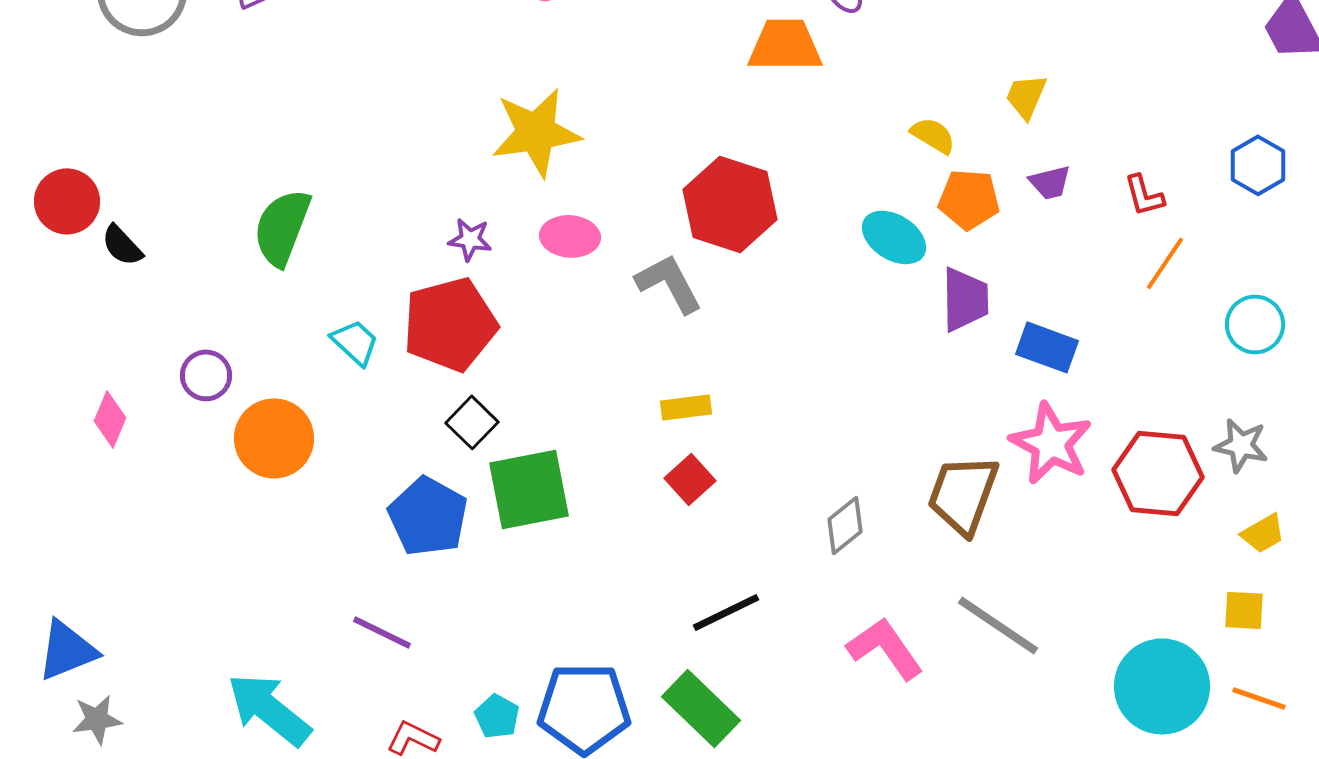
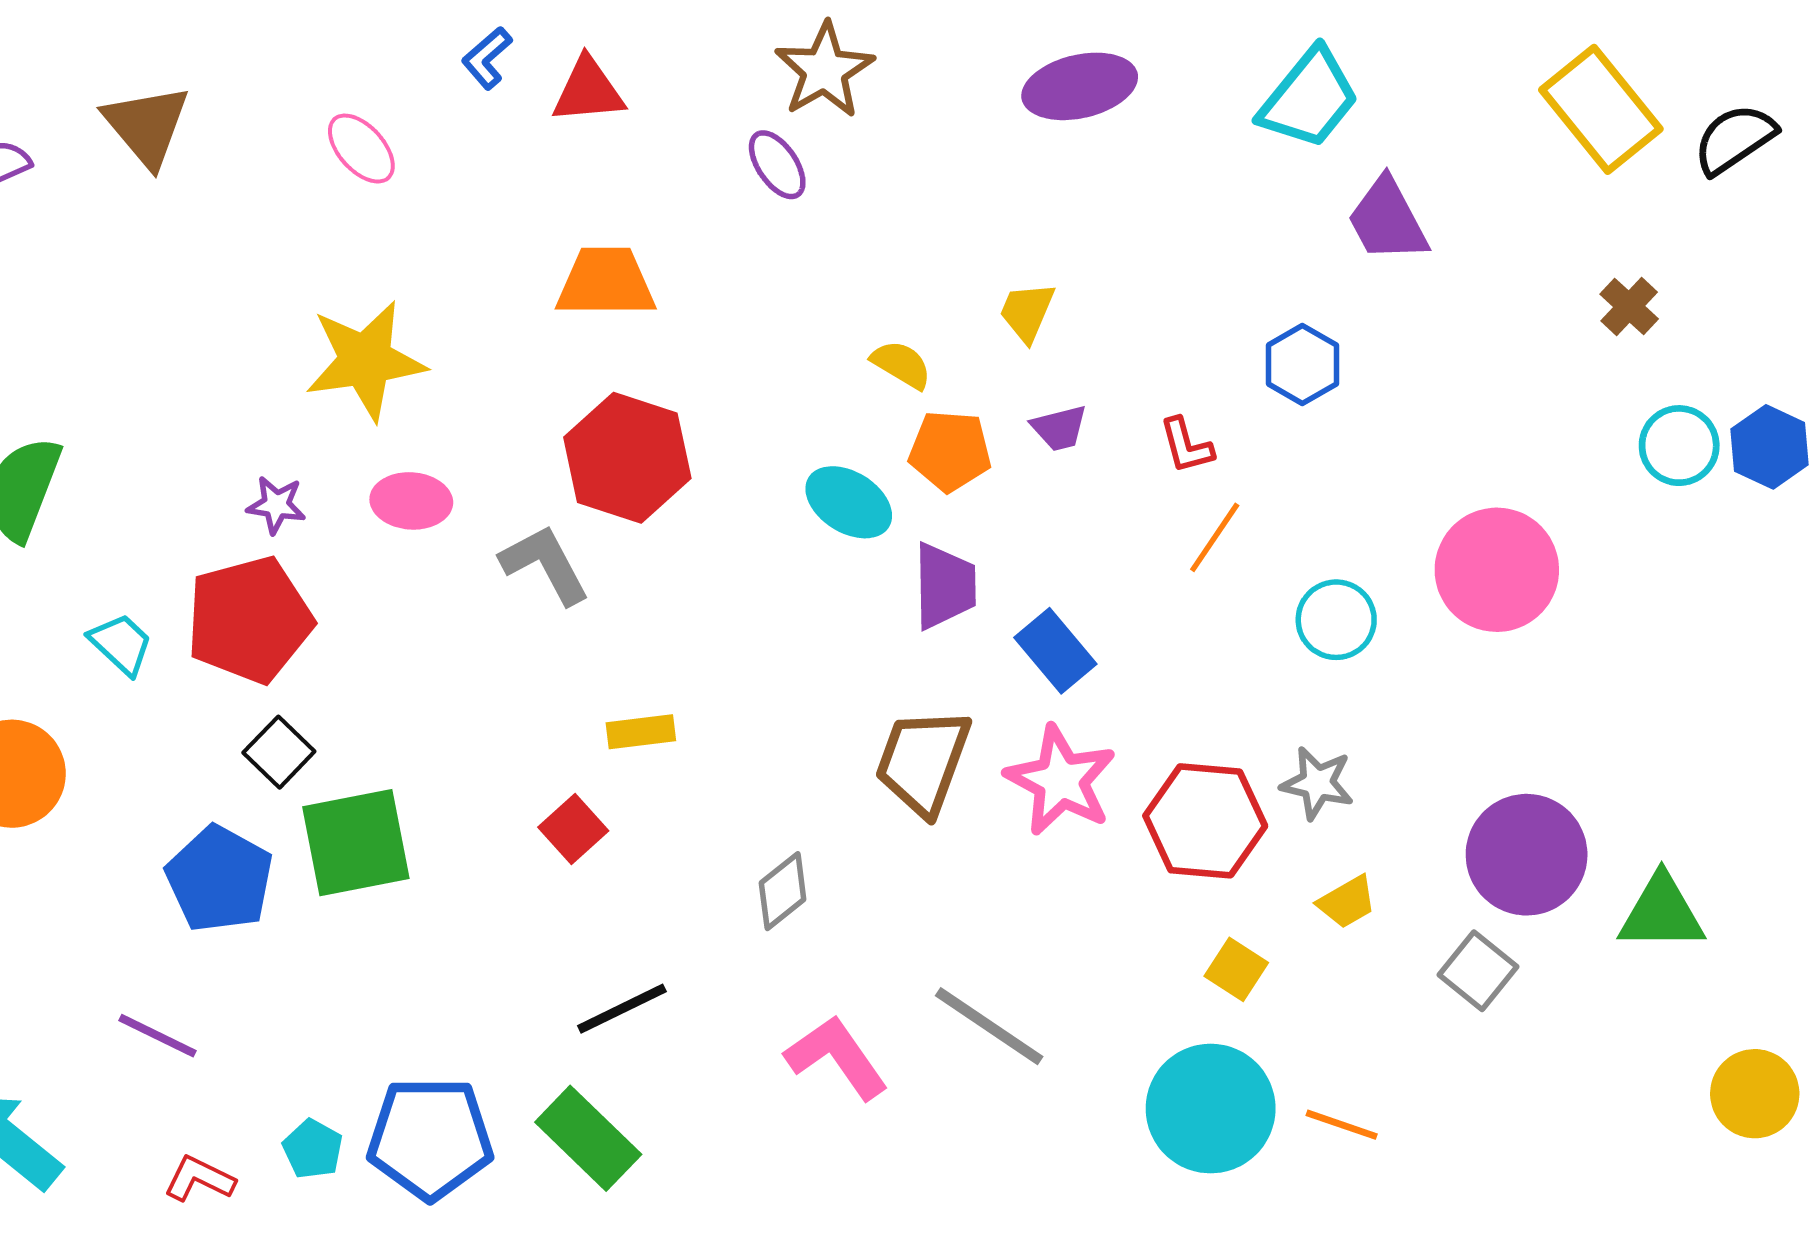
orange trapezoid: (785, 45) -> (606, 282), moved
blue hexagon: (1258, 165) -> (1302, 365), moved
blue rectangle: (1047, 347) -> (1055, 651), turned 30
yellow rectangle: (686, 407) -> (641, 732), moved
brown trapezoid: (963, 494) -> (923, 762), moved
yellow square: (1244, 610) -> (1236, 969), moved, turned 30

